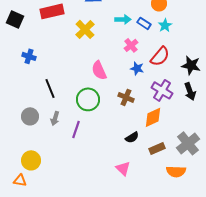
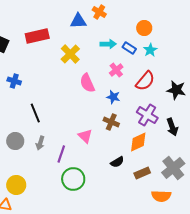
blue star: (137, 68) -> (113, 97), moved
pink semicircle: (99, 70) -> (87, 83), moved
black arrow: (190, 91) -> (172, 127), moved
green circle: (88, 99) -> (73, 179), moved
pink triangle: (123, 168) -> (85, 136), moved

